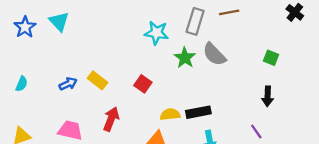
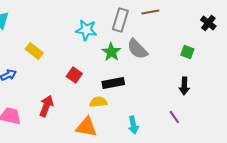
black cross: (295, 12) -> (208, 23), moved
yellow rectangle: (98, 80) -> (34, 51), moved
black rectangle: (198, 112) -> (113, 83), moved

